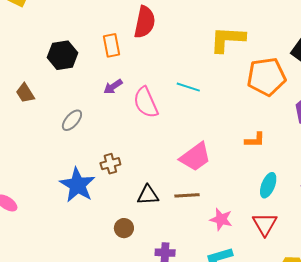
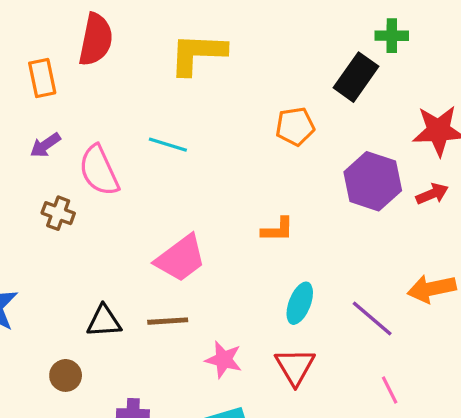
yellow L-shape: (227, 39) -> (198, 54), moved
orange pentagon: (266, 77) -> (295, 126), size x0.6
brown cross: (110, 164) -> (58, 213), moved, turned 36

